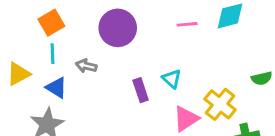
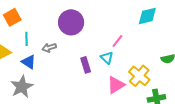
orange square: (51, 23) -> (12, 17), moved
pink line: (187, 24) -> (117, 41), moved, turned -48
gray arrow: (86, 66) -> (49, 48), turned -32

